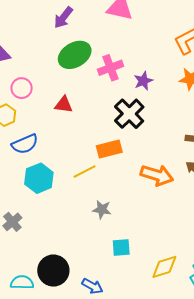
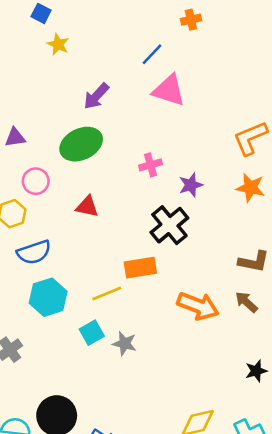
green ellipse: (75, 55) -> (81, 144), moved
pink cross: (110, 68) -> (151, 165), size x0.7
cyan square: (121, 247) -> (92, 333), moved, turned -30

